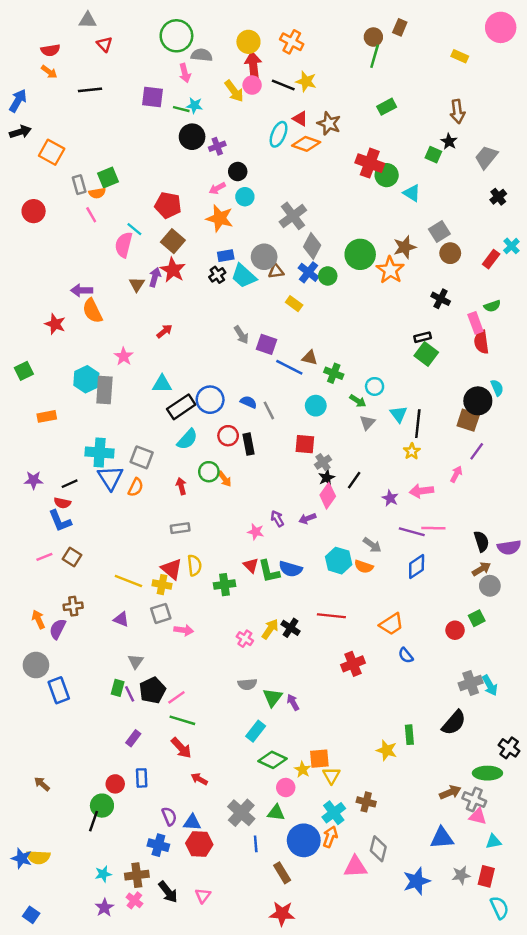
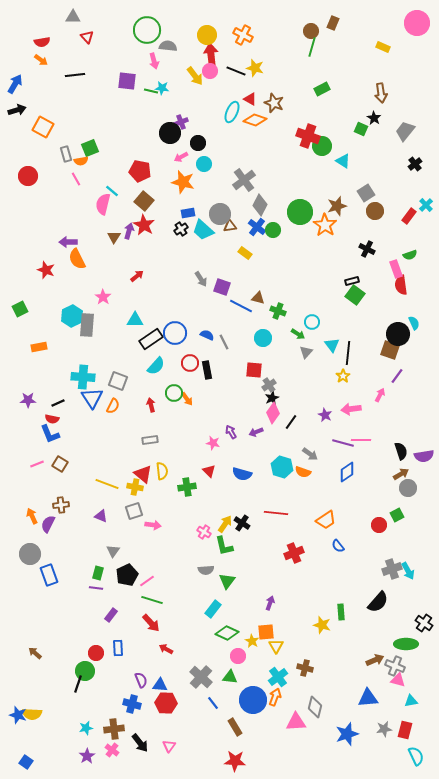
black circle: (192, 137) -> (170, 133), moved
black line: (354, 480) -> (291, 422), moved
green L-shape: (269, 571) -> (224, 546), moved
purple line: (130, 694) -> (96, 588), moved, turned -56
purple arrow: (293, 702) -> (270, 603), moved, turned 48
blue line: (256, 844) -> (213, 703), turned -32

